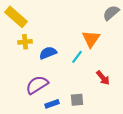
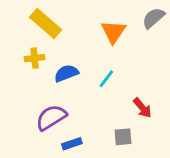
yellow rectangle: (16, 17) -> (46, 23), moved
orange triangle: (91, 39) -> (113, 32), moved
gray square: (77, 100) -> (123, 137), moved

